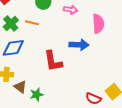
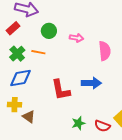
blue arrow: (79, 45) -> (91, 83), moved
green star: (37, 95) -> (78, 123), moved

